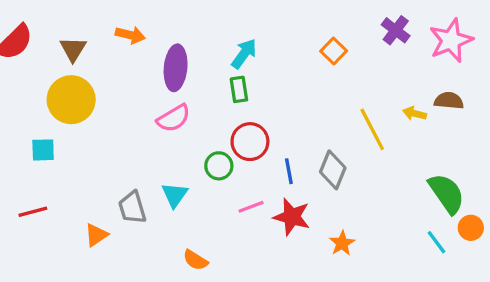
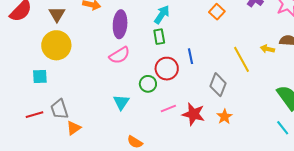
blue line: (289, 171) -> (191, 56), moved
gray trapezoid: (132, 208) -> (59, 109), moved
orange star: (342, 243) -> (224, 117), moved

